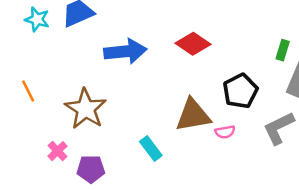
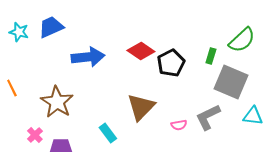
black pentagon: (240, 91) -> (171, 63), moved
brown triangle: (193, 115) -> (141, 107), turned -36
pink semicircle: (225, 132) -> (179, 125), moved

